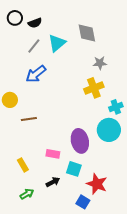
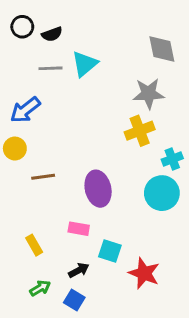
gray diamond: (87, 33) -> (162, 49), moved
gray line: (34, 46) -> (50, 68), turned 49
gray star: (100, 63) -> (149, 94), size x1.5
blue arrow: (36, 74) -> (25, 110), moved
purple ellipse: (80, 141) -> (98, 189), moved
blue square: (83, 202) -> (74, 300), moved

